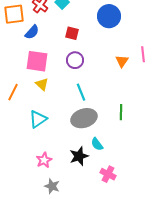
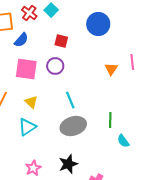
purple circle: (75, 60) -> (55, 66), moved
yellow triangle: (42, 84) -> (31, 102), moved
cyan semicircle: (97, 144) -> (123, 141), moved

